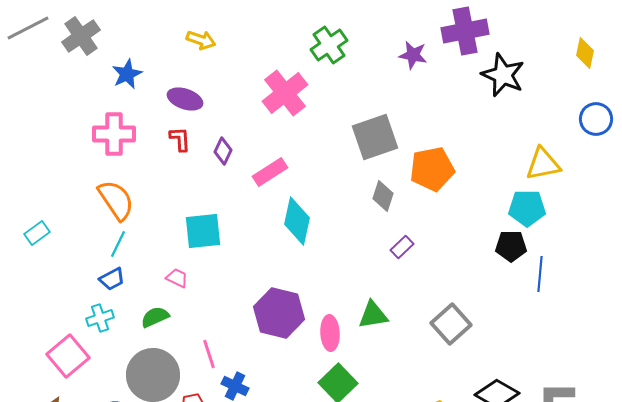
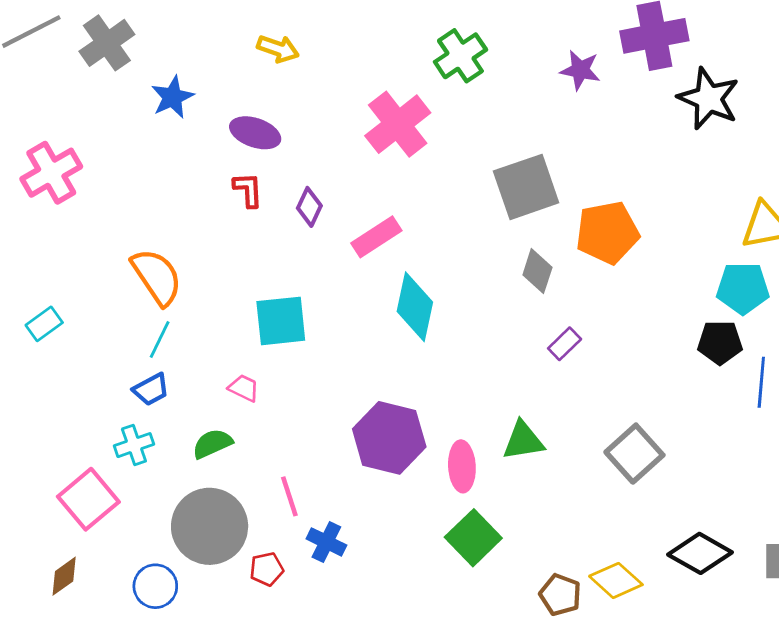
pink cross: (114, 134) -> (51, 173), moved, turned -30

